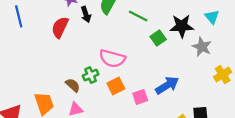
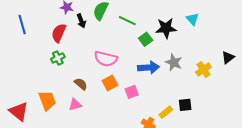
gray star: (202, 47) -> (174, 62), moved
green cross: (91, 75) -> (58, 58), moved
brown semicircle: (73, 85) -> (81, 84), moved
blue arrow: (167, 85) -> (149, 67), moved, turned 30

